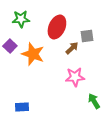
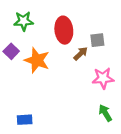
red ellipse: (57, 27) -> (64, 30), turned -30
pink star: (75, 77) -> (103, 78), moved

